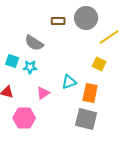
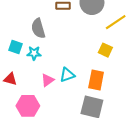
gray semicircle: (34, 43) -> (38, 28), turned 42
cyan triangle: (69, 82) -> (67, 75), moved

